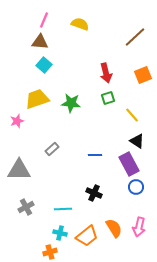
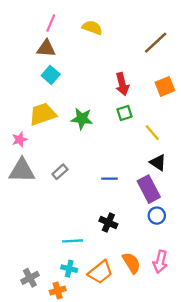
gray triangle: (19, 170) -> (22, 171), moved
gray cross: (26, 207) -> (30, 278), moved

